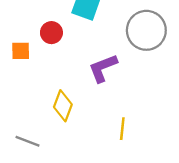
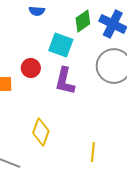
purple L-shape: (103, 68) -> (65, 81), moved, turned -56

